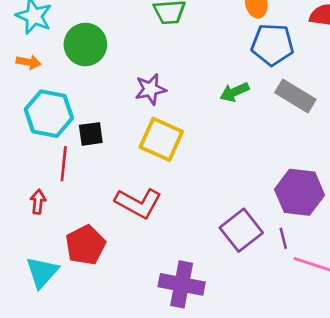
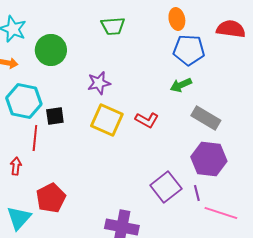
green arrow: (234, 92) -> (181, 85), moved
gray rectangle: (295, 96) -> (206, 118), moved
red L-shape: (138, 203) -> (147, 120), moved, size x0.7

